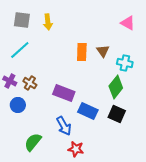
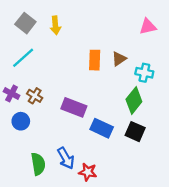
gray square: (22, 20) -> (25, 23), turned 30
pink triangle: (128, 23) -> (148, 27), turned -42
brown triangle: (103, 51) -> (119, 59), turned 32
blue arrow: (64, 126) -> (66, 158), moved
green semicircle: (33, 142) -> (38, 164), turned 132

